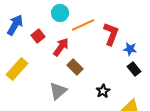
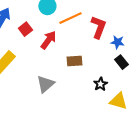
brown rectangle: (75, 67) -> (74, 61), moved, turned -49
black star: (103, 91) -> (100, 84), moved

